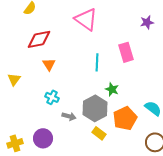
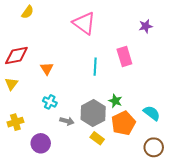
red diamond: (39, 39) -> (16, 56), moved
green star: (112, 89) -> (115, 101), moved
yellow cross: (15, 143) -> (15, 122), moved

